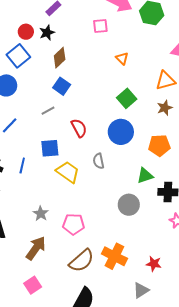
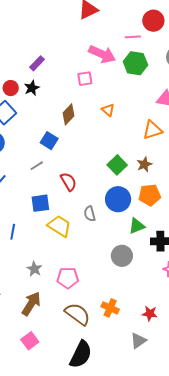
brown diamond: (60, 58) -> (69, 114), moved
green square: (127, 98) -> (117, 165), moved
brown star: (165, 108) -> (144, 164), moved
blue circle: (121, 132) -> (118, 199), moved
blue line: (22, 165) -> (13, 232), moved
orange cross: (114, 256) -> (110, 308), size x0.7
brown semicircle: (82, 261) -> (77, 314), turned -100

